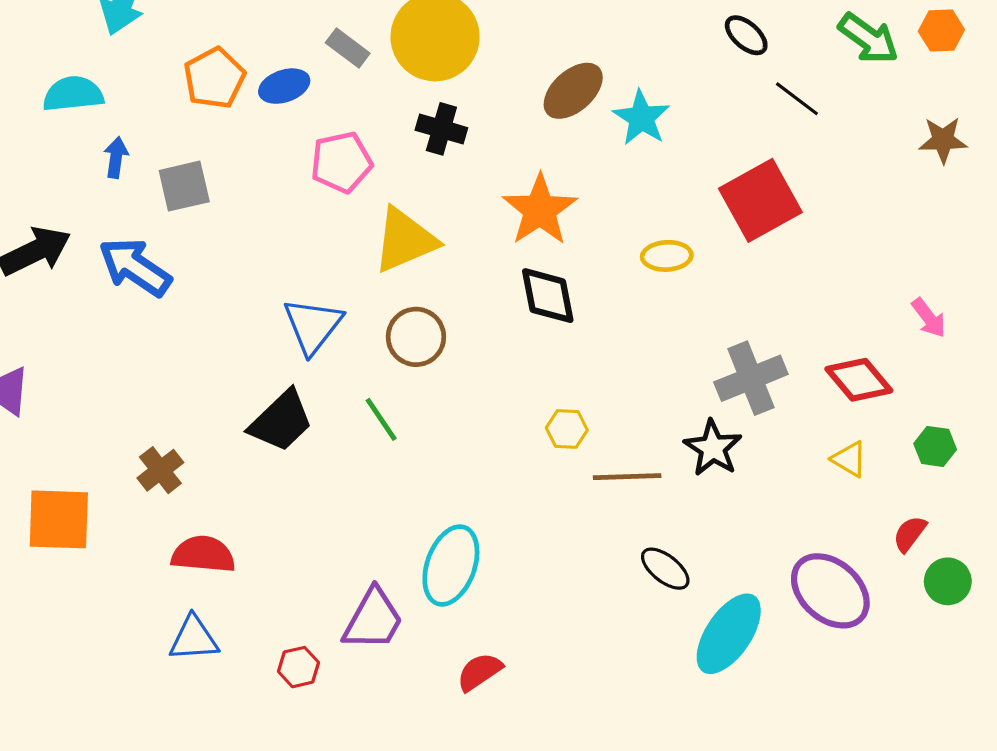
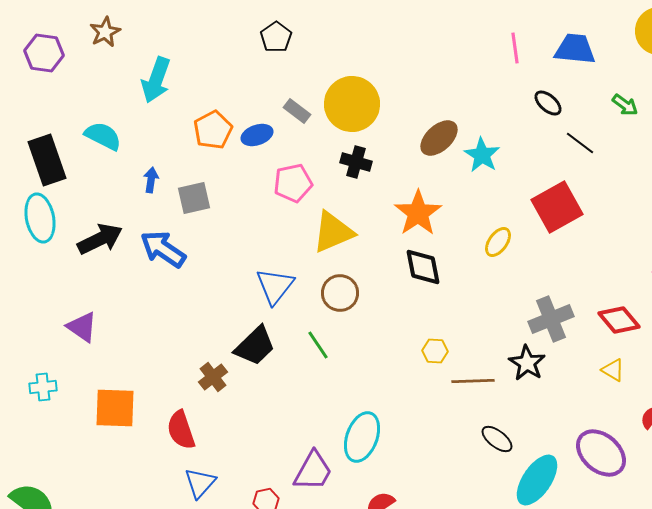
green arrow: (868, 38) -> (625, 105), size x0.7
cyan semicircle: (73, 94) -> (103, 136), moved, turned 33
yellow ellipse: (667, 256) -> (498, 242), turned -52
brown cross: (160, 470) -> (213, 377), moved
red semicircle: (203, 554) -> (181, 430), moved, turned -114
blue triangle: (194, 639) -> (200, 483), turned -44

